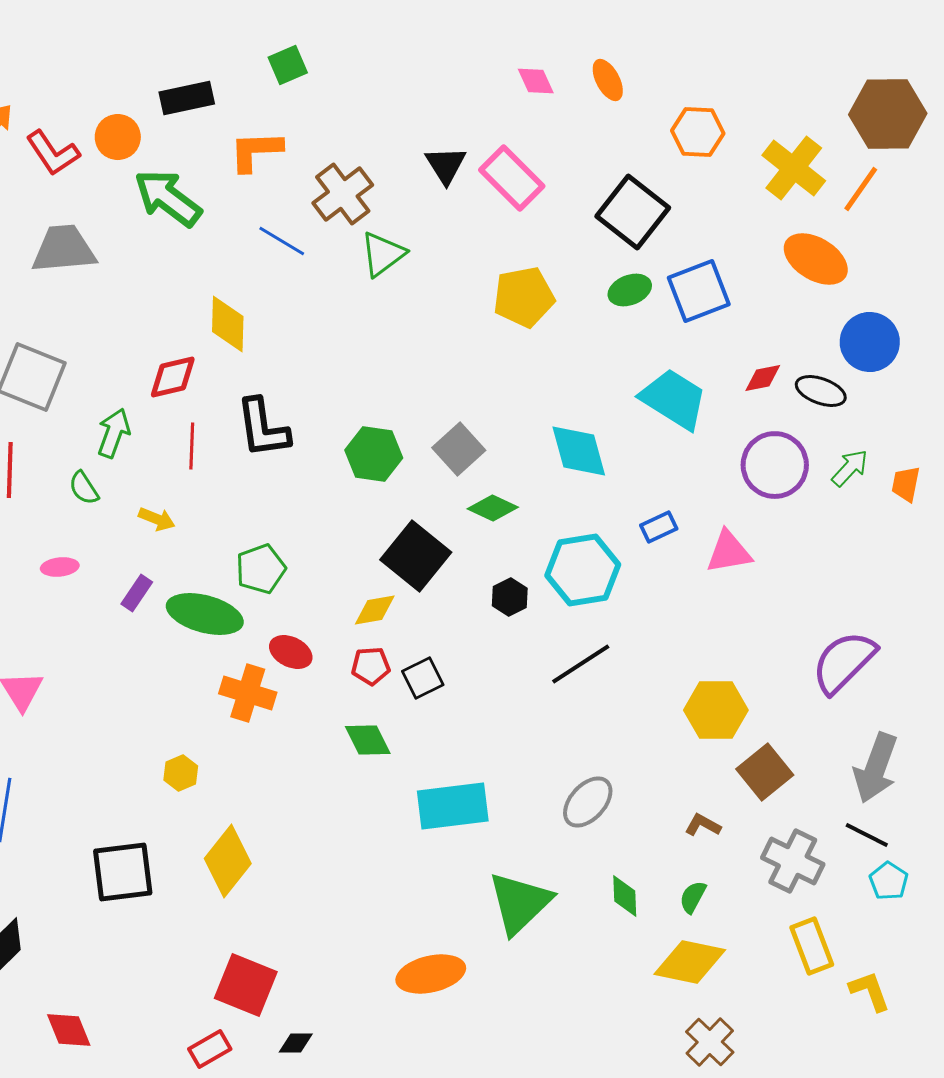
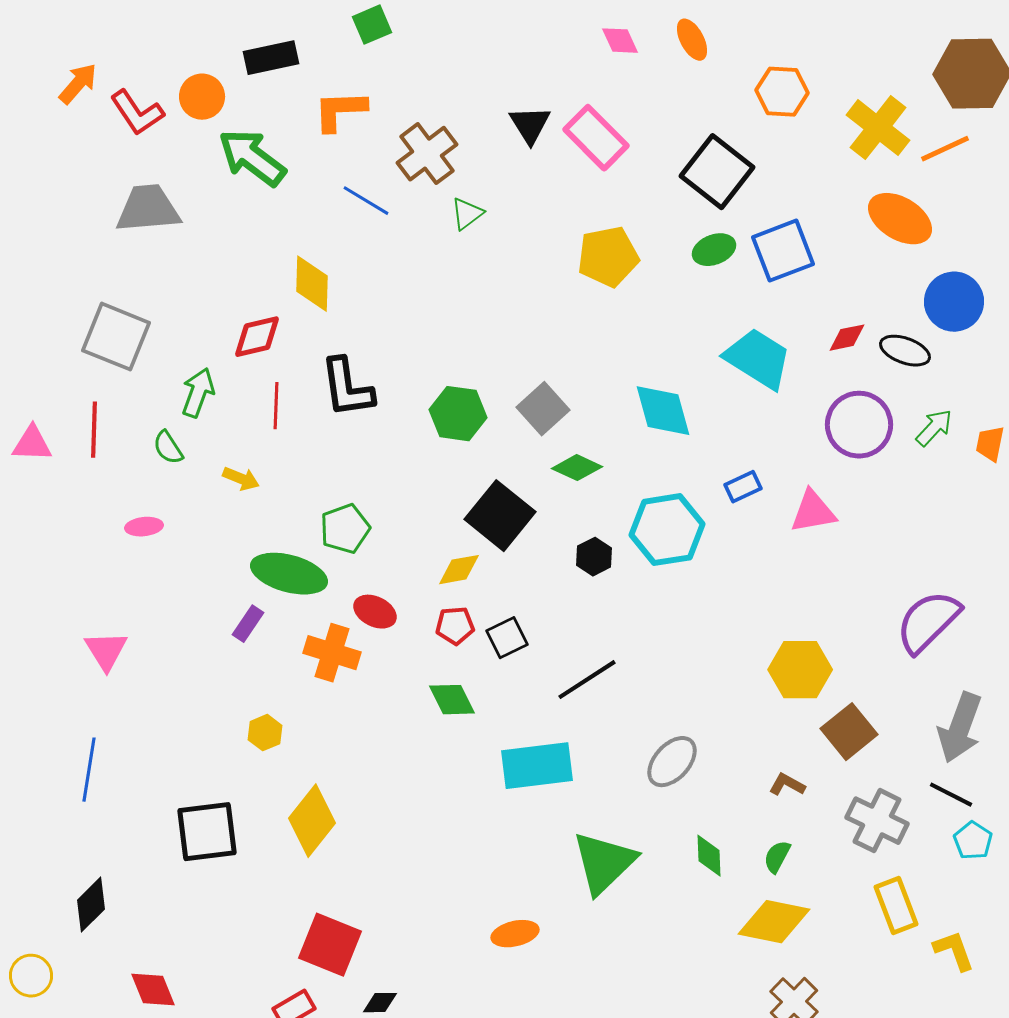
orange line: (861, 189) -> (945, 149), turned 30
green triangle: (383, 254) -> (467, 214), size x0.7
purple rectangle: (137, 593) -> (248, 624), moved
black line: (581, 664) -> (587, 680), moved
orange ellipse: (431, 974) -> (515, 934), size x0.7

